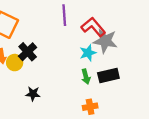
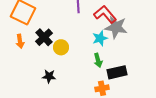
yellow circle: (15, 63) -> (61, 47), moved
black rectangle: (108, 75) -> (117, 72), moved

